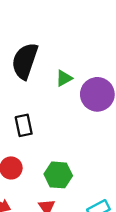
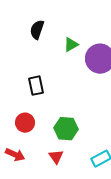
black semicircle: (25, 61) -> (37, 30), size x0.6

